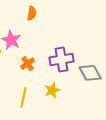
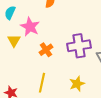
yellow star: (52, 90) -> (77, 84), moved

